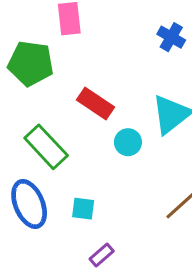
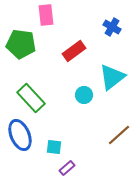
red rectangle: (96, 104) -> (74, 51), moved, turned -70
cyan square: (83, 209) -> (54, 147), moved

